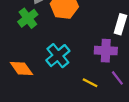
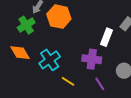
orange diamond: (21, 68) -> (20, 53), moved
yellow line: (90, 83) -> (68, 81), moved

